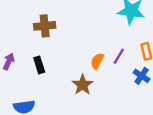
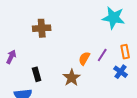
black rectangle: (39, 65) -> (37, 74), moved

